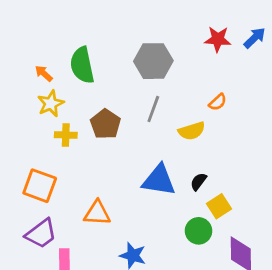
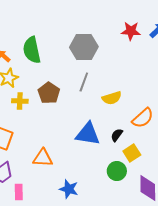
orange semicircle: (218, 102) -> (143, 118), moved, size x1.6

